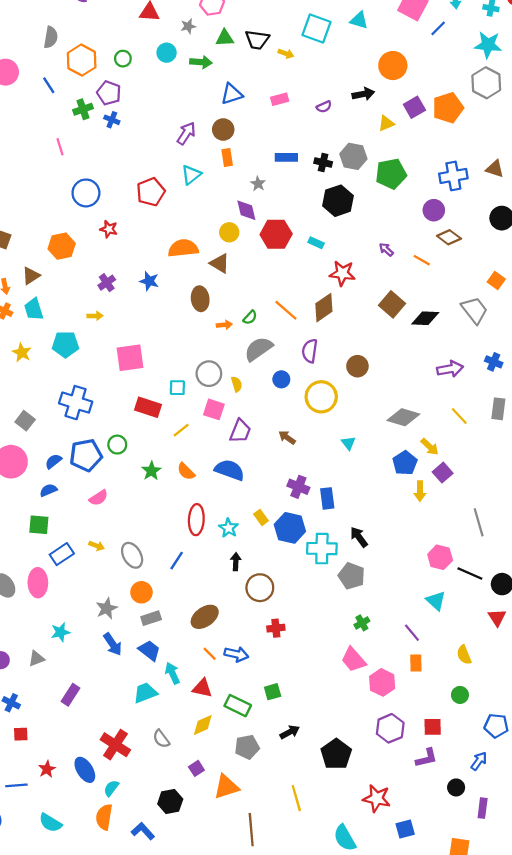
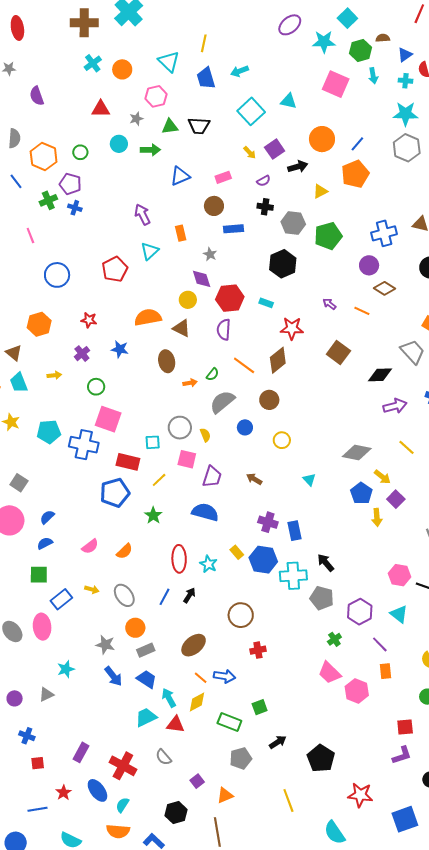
cyan square: (316, 28) -> (251, 111), turned 32
blue line: (438, 28) -> (357, 144), moved
yellow arrow: (286, 54) -> (250, 153), moved, turned 32
purple square: (414, 107) -> (275, 149), moved
orange pentagon: (448, 108) -> (355, 174), moved
brown circle: (223, 130) -> (214, 206), moved
purple arrow: (186, 133) -> (142, 214), turned -55
black cross: (323, 163) -> (265, 207), moved
red star: (109, 229) -> (89, 320), moved
brown triangle: (31, 276) -> (14, 353), turned -42
yellow arrow: (95, 316) -> (54, 375), moved
black diamond: (425, 318) -> (380, 375), moved
cyan pentagon: (65, 344) -> (49, 432), moved
purple semicircle: (310, 351) -> (224, 330), moved
pink square: (130, 358) -> (108, 419), turned 32
brown circle: (357, 366) -> (269, 400), moved
yellow circle: (321, 397) -> (282, 440), size x0.6
blue cross: (76, 403) -> (84, 445), moved
green circle: (117, 445) -> (96, 387), moved
blue pentagon: (86, 455) -> (115, 493), moved
green star: (151, 471) -> (153, 515), moved
orange semicircle: (186, 471) -> (124, 551), moved, turned -84
black arrow: (236, 562) -> (189, 595), moved, turned 35
gray star: (107, 608) -> (105, 645), turned -30
red triangle: (202, 688) -> (175, 724), moved
purple rectangle: (71, 695) -> (81, 752), moved
yellow diamond: (203, 725) -> (197, 702), moved
purple hexagon: (390, 728) -> (360, 612), moved
orange triangle: (226, 787) -> (225, 795), size x0.7
orange semicircle: (104, 817) -> (118, 831), turned -90
blue square: (405, 829) -> (405, 819), moved, size x1.5
brown line: (251, 830) -> (217, 832), moved

